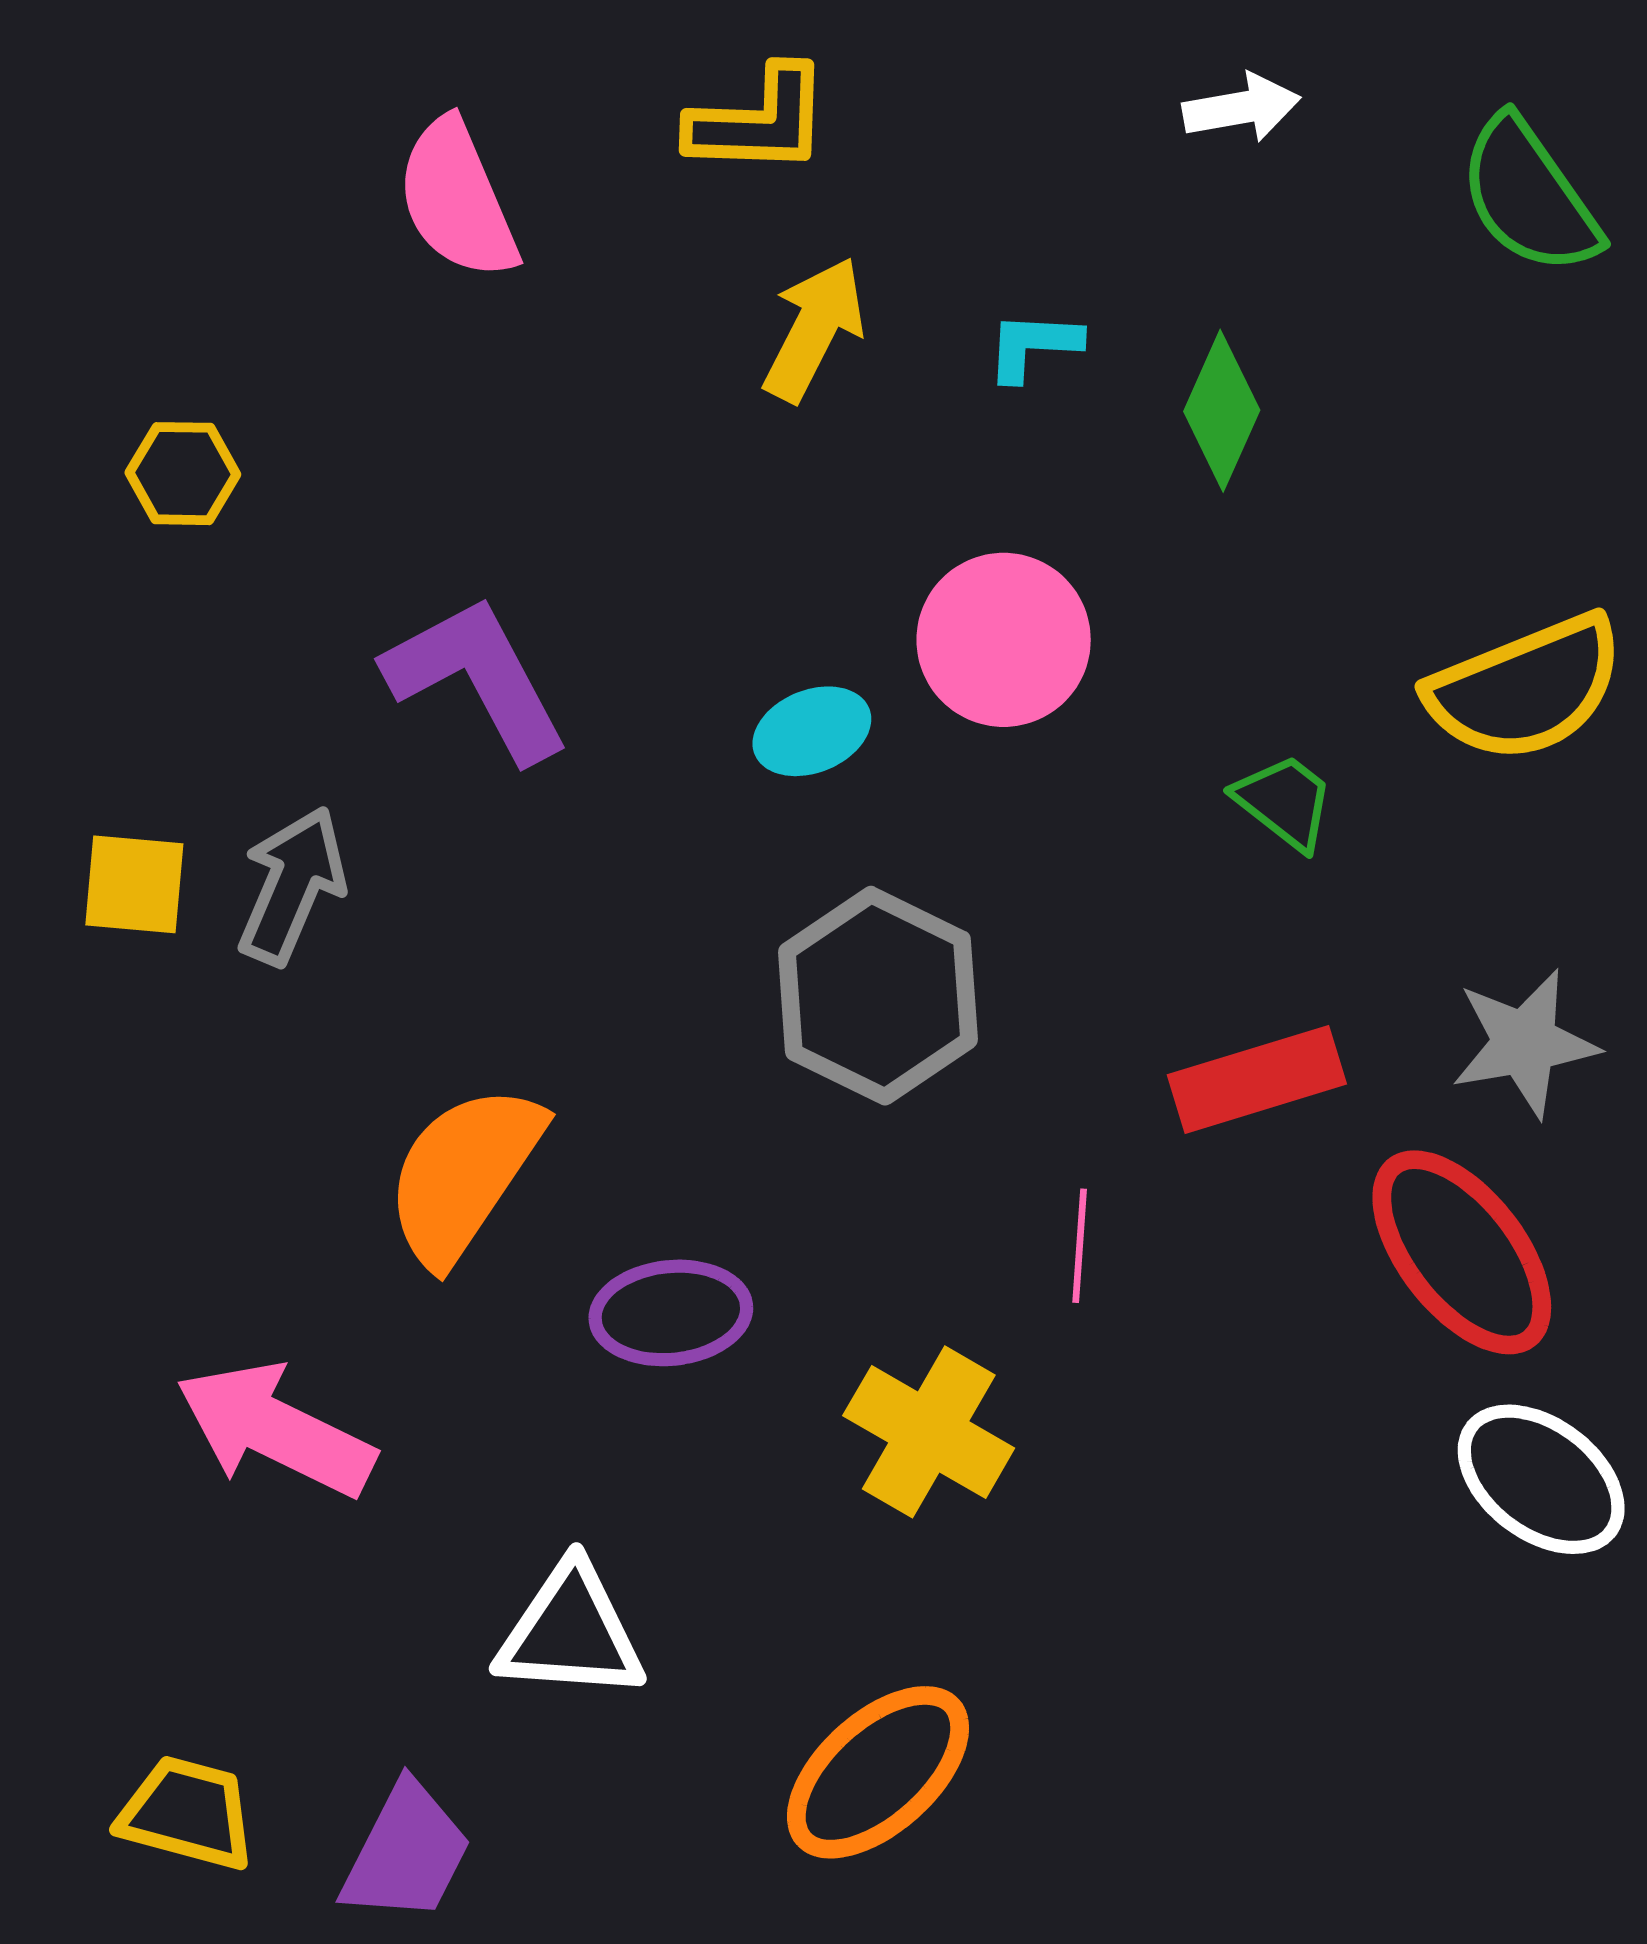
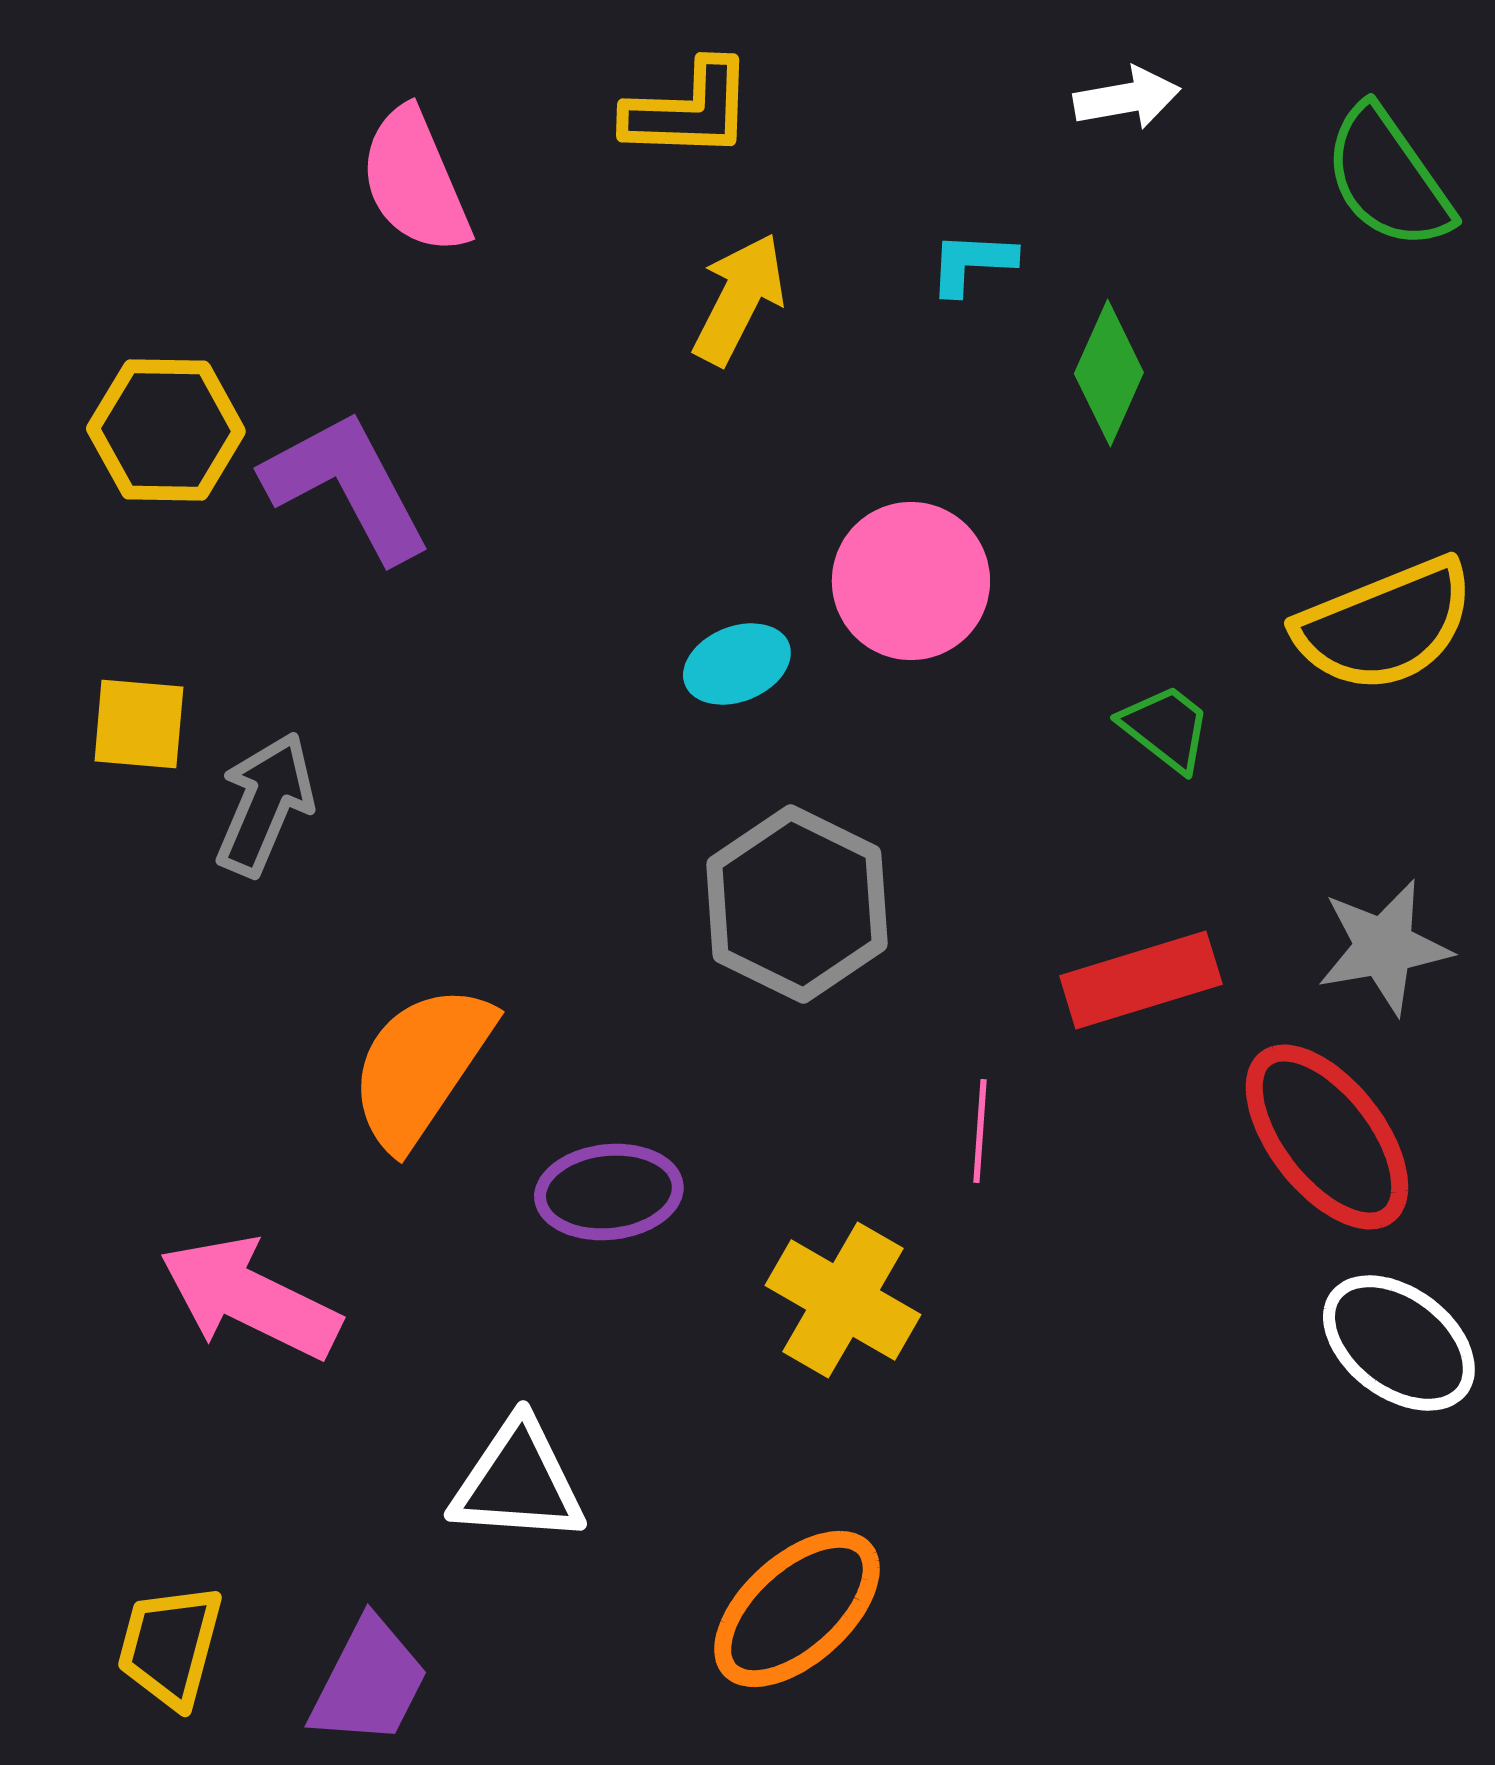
cyan L-shape: (1033, 346) -> (972, 263), moved
yellow hexagon: (183, 474) -> (166, 430), size x1.5
purple L-shape: (477, 678) -> (347, 486), moved
yellow square: (134, 884) -> (139, 724), moved
yellow trapezoid: (187, 1813) -> (170, 1646), turned -90

